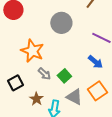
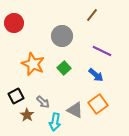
gray arrow: (44, 74) -> (43, 102), moved
green square: (64, 76) -> (64, 68), moved
brown star: (36, 99) -> (27, 115), moved

